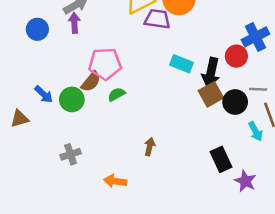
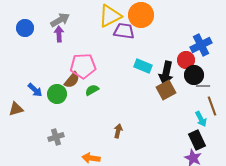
blue circle: (37, 29) -> (25, 28), moved
black circle: (235, 102) -> (194, 75), moved
black rectangle: (221, 159) -> (197, 140), moved

